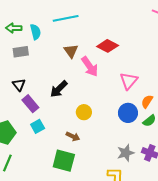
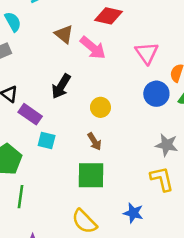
cyan square: (38, 126) -> (47, 141), turned -32
brown arrow: (73, 136) -> (94, 142), turned 48
gray star: (126, 153) -> (167, 145), turned -30

